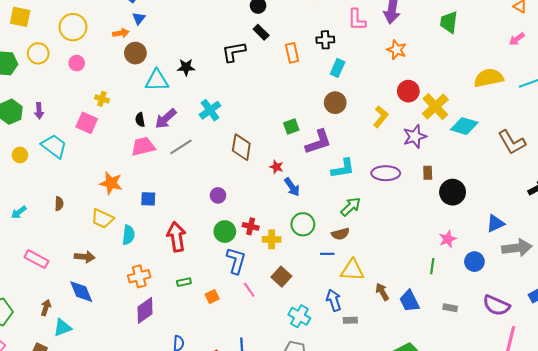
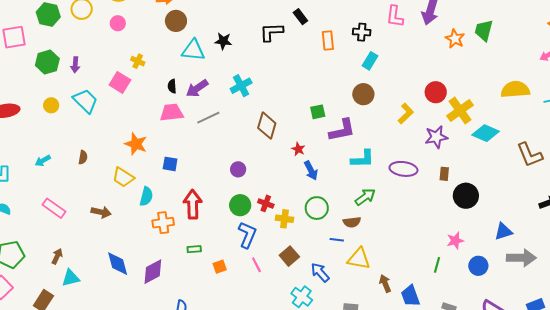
orange star: (397, 50) -> (455, 39), moved
orange cross: (139, 276) -> (163, 223), moved
blue diamond: (81, 292) -> (118, 264), moved
blue arrow: (334, 300) -> (320, 272), moved, turned -30

